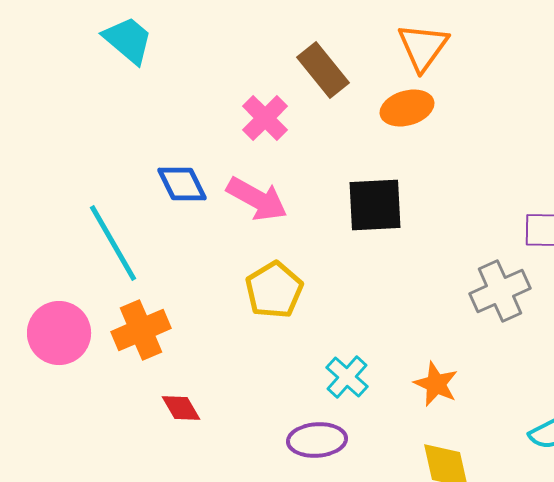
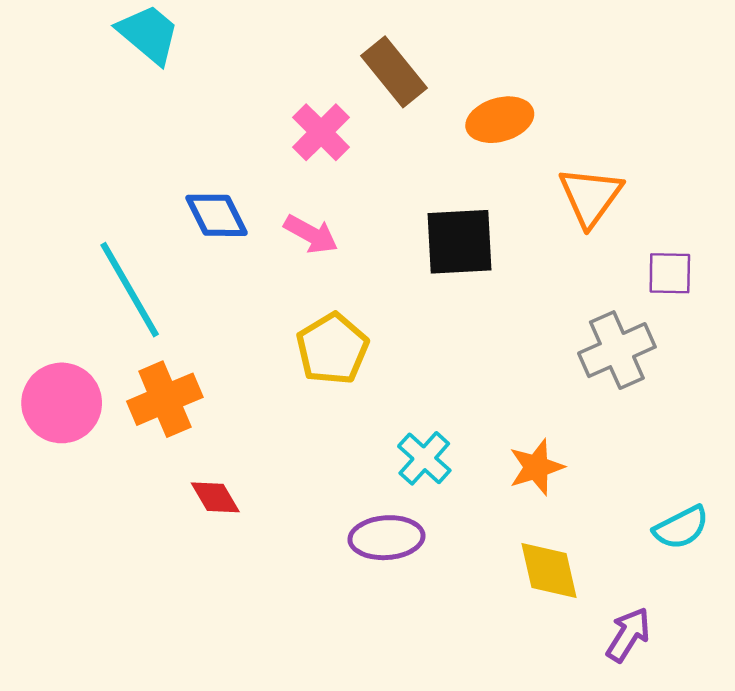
orange triangle: (423, 47) -> (590, 196), moved
pink arrow: (257, 199) -> (311, 234), size x0.7
orange star: (436, 384) -> (536, 467), turned 30

